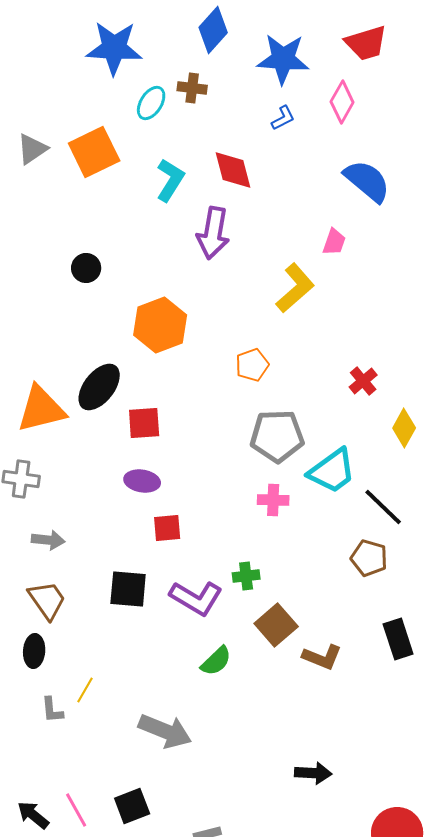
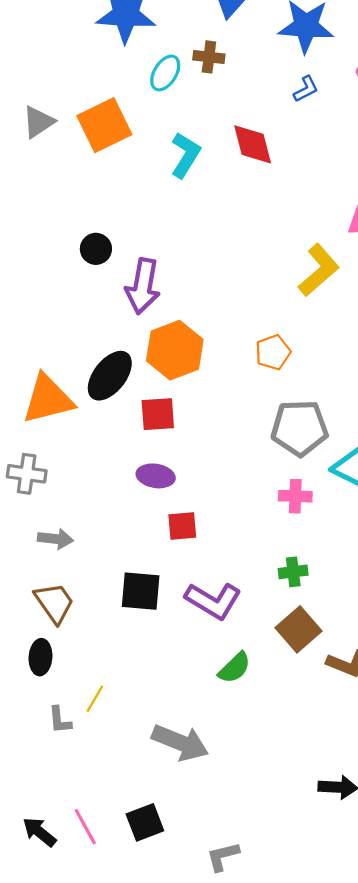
purple arrow: (213, 233) -> (143, 286), moved
orange hexagon: (160, 325) -> (175, 350), moved
green cross: (246, 576) -> (293, 572), moved

